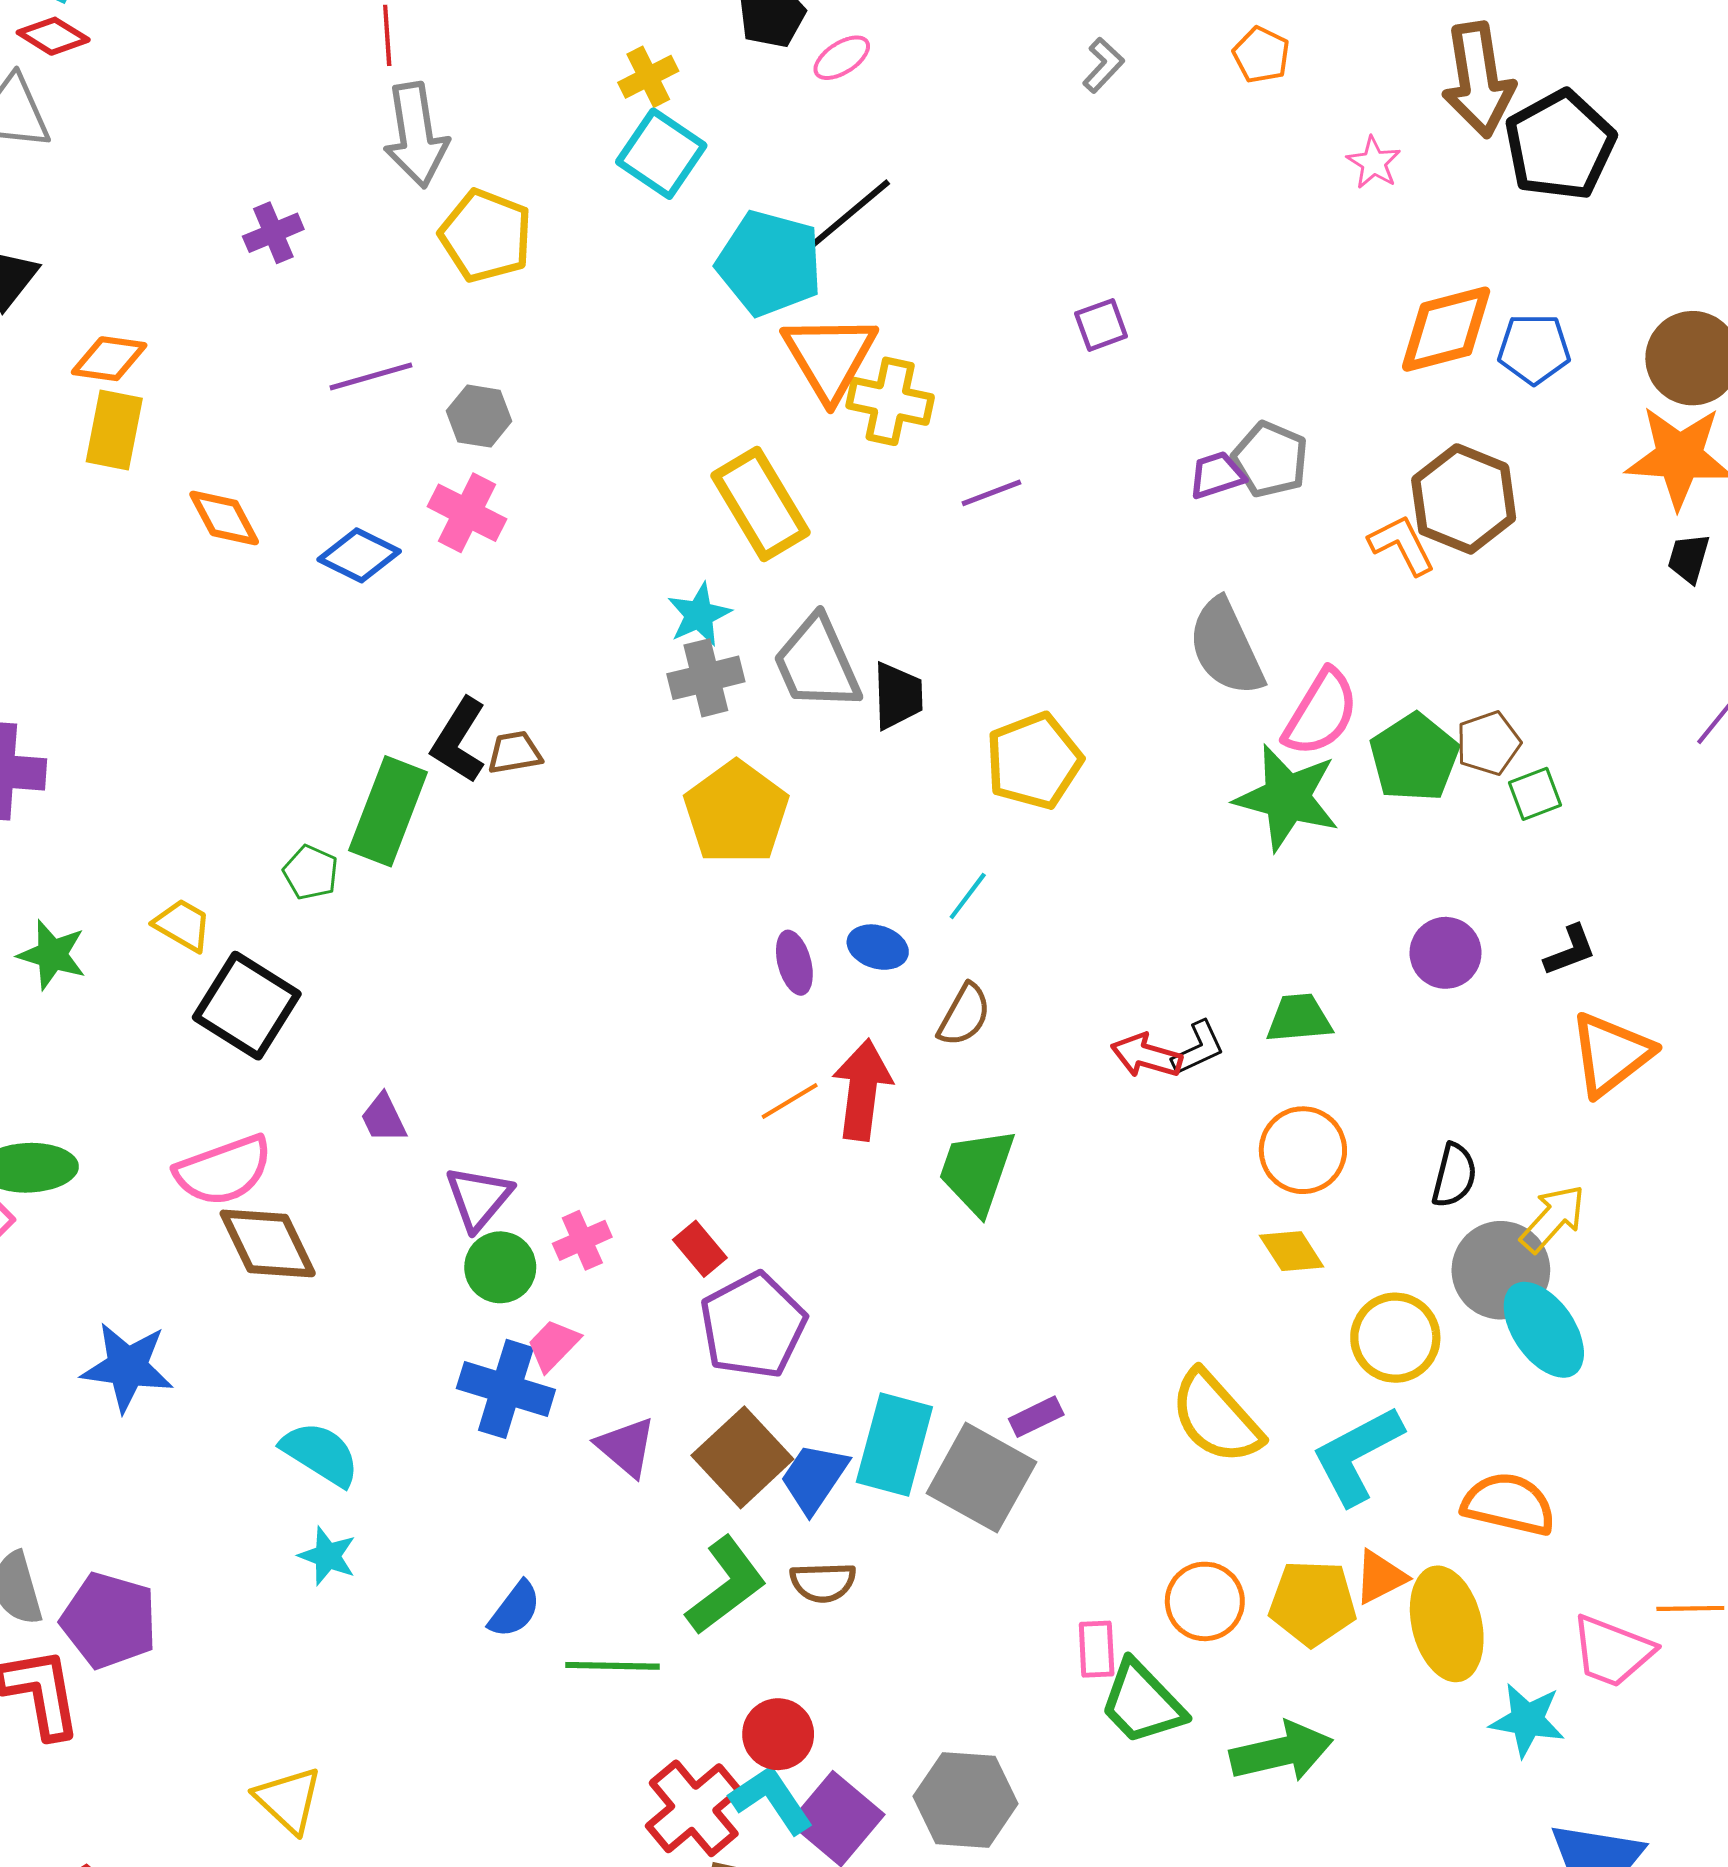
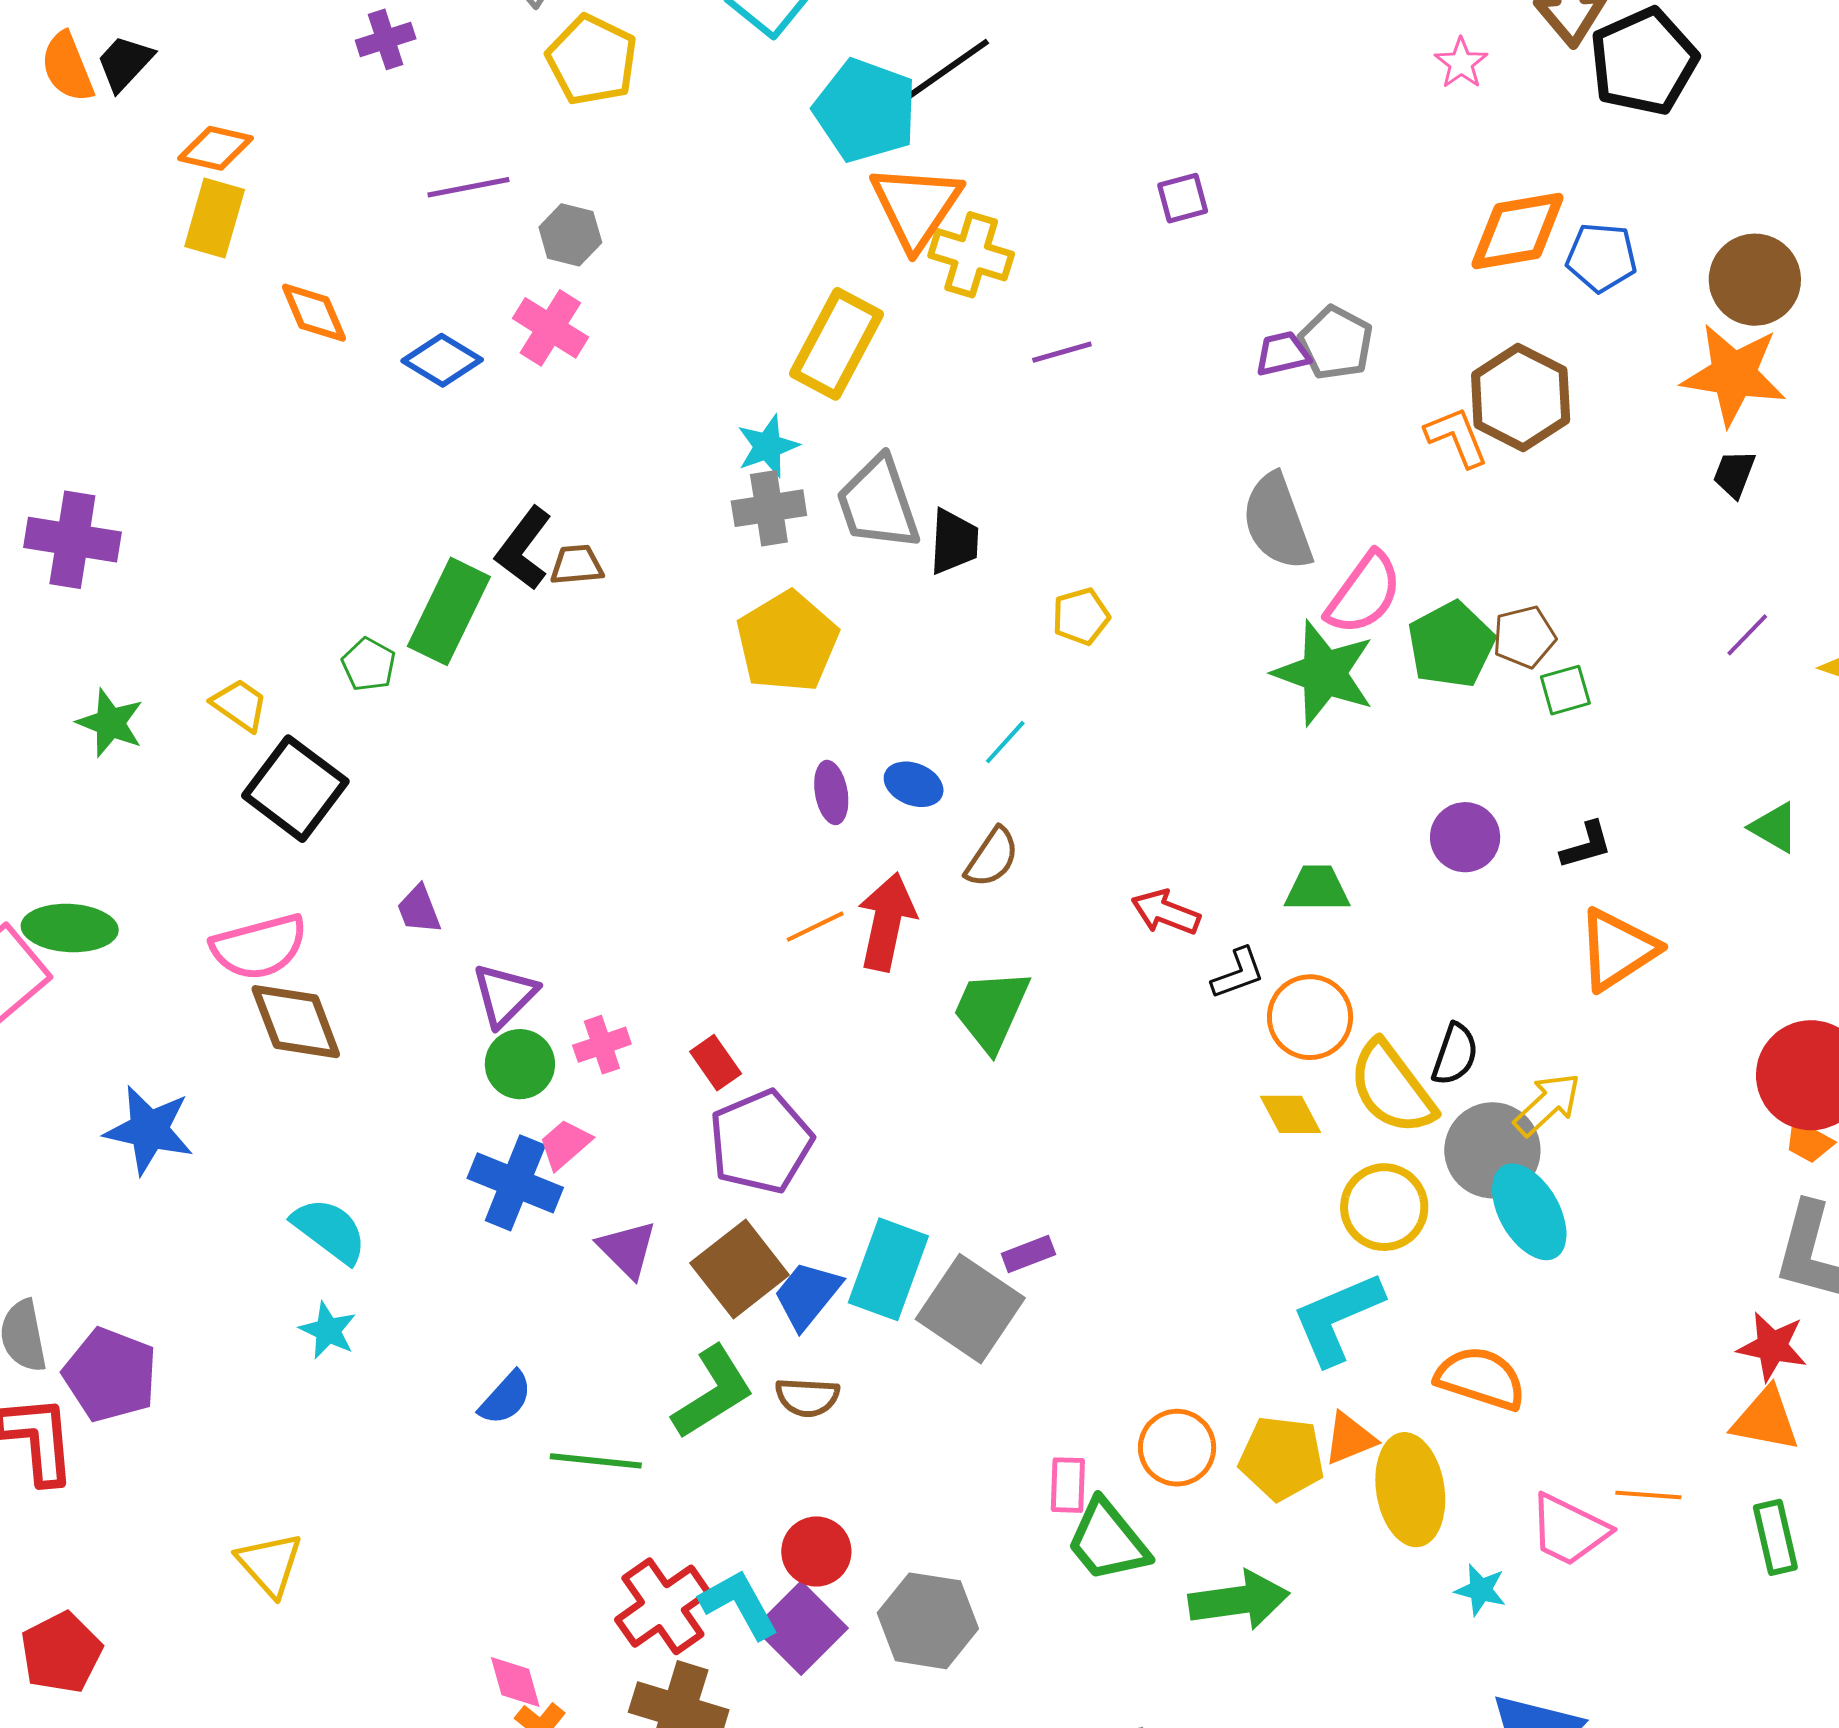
yellow rectangle: (760, 504) -> (837, 344), turned 54
yellow pentagon: (1034, 761) -> (1081, 616), size x0.6
black L-shape: (1198, 1048) -> (1238, 973), moved
yellow semicircle: (1216, 1417) -> (1392, 1088), moved
cyan star: (1527, 1720) -> (1481, 1590), size x0.7
red circle: (778, 1734) -> (816, 1551), moved

